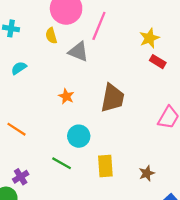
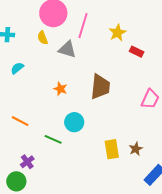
yellow star: (149, 38) -> (117, 33), moved
green line: (62, 163) -> (53, 139), moved
yellow rectangle: (105, 166) -> (112, 149), moved

